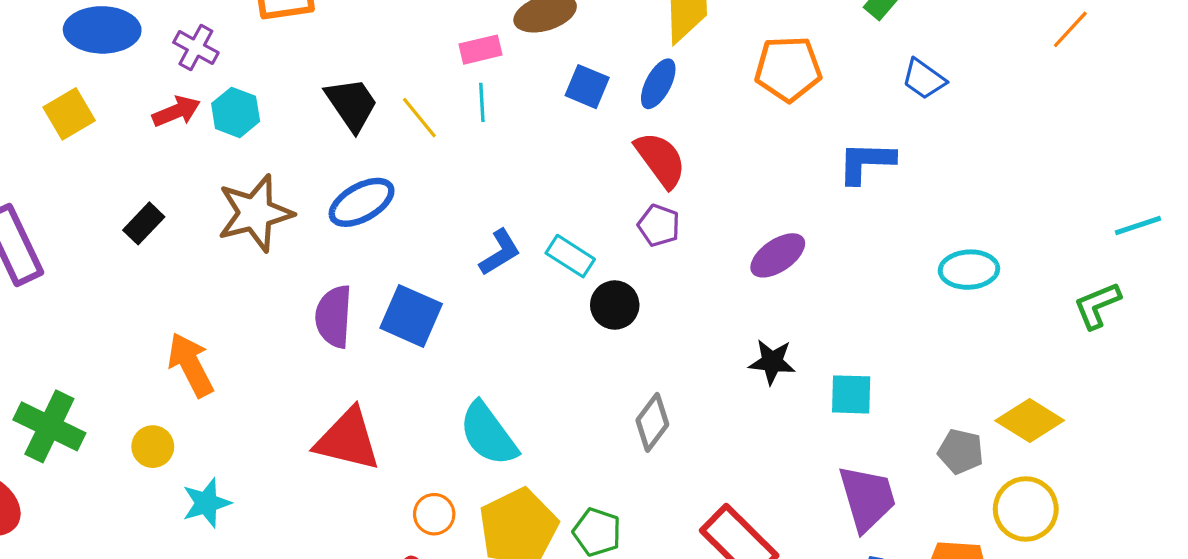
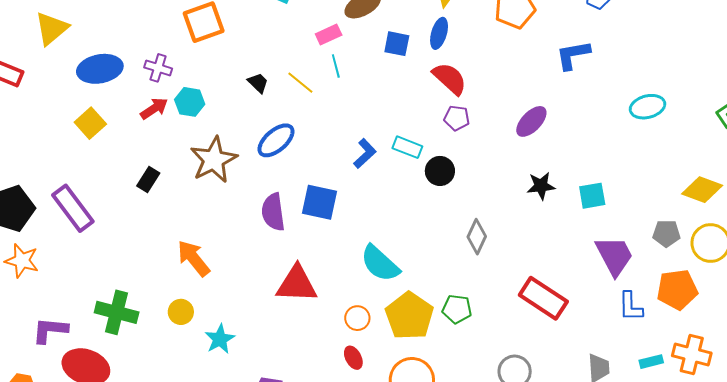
black trapezoid: (352, 104) -> (258, 83), size x0.6
gray pentagon: (961, 451) -> (666, 233), moved

